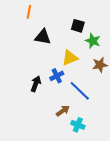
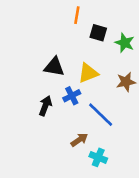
orange line: (29, 12) -> (77, 15), moved
black triangle: (43, 37) -> (54, 67), moved
green star: (93, 41) -> (125, 43), moved

